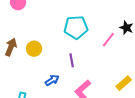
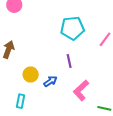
yellow circle: (34, 49) -> (31, 74), moved

